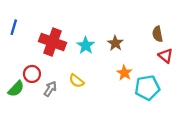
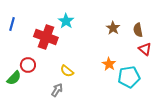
brown star: (115, 43) -> (113, 28), moved
cyan star: (86, 45) -> (66, 21), moved
gray arrow: (50, 89) -> (57, 90), moved

